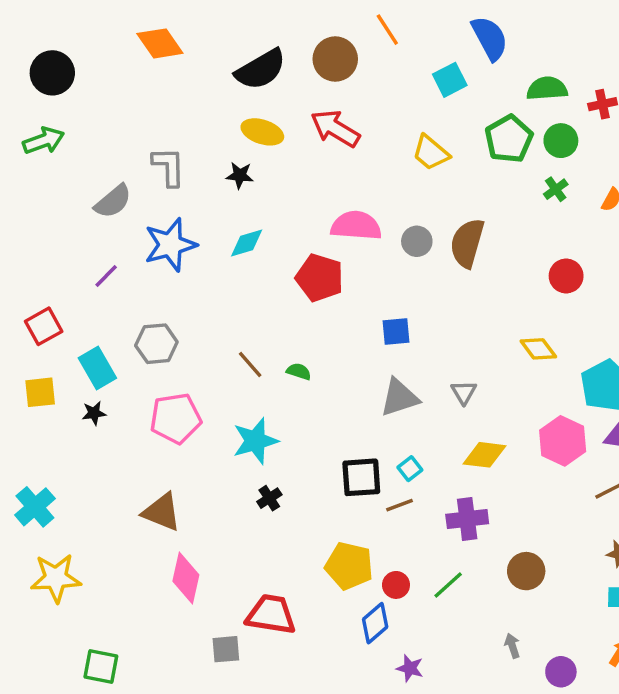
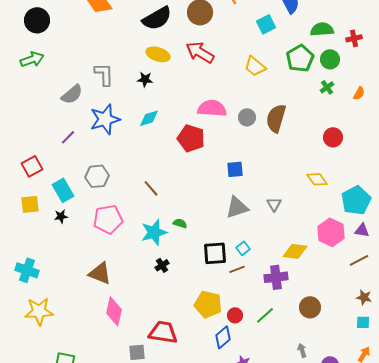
green semicircle: (299, 371) -> (180, 223), moved
yellow diamond: (485, 455) -> (295, 251), moved
cyan cross: (35, 507) -> (27, 270), turned -30

